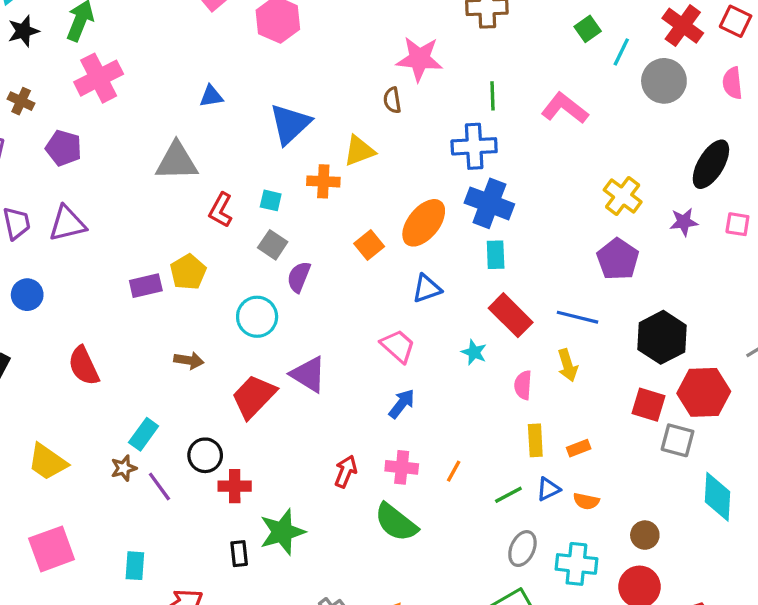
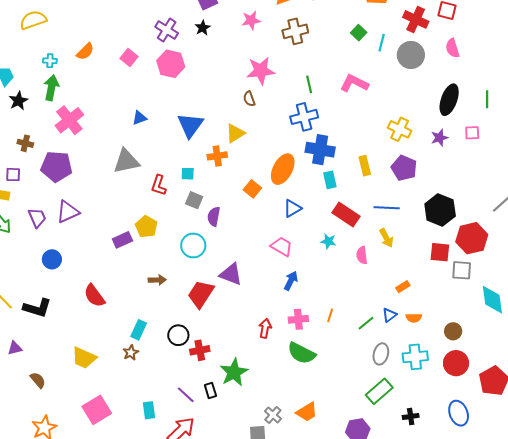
purple pentagon: (64, 148) -> (57, 167), size x1.4
yellow rectangle: (535, 440) -> (365, 166), moved
purple line: (159, 487) -> (186, 395), moved

